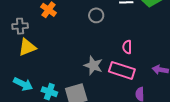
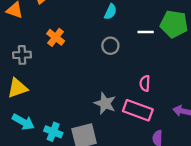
yellow triangle: (27, 47) -> (17, 88), moved

